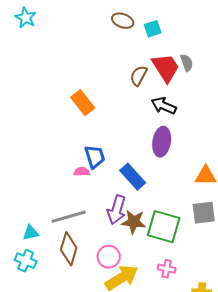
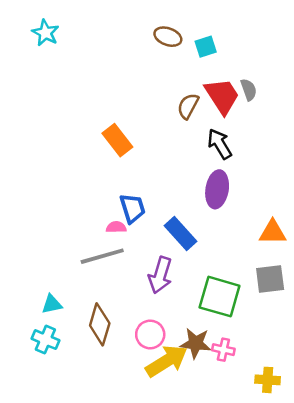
black arrow: (164, 106) -> (220, 144), turned 35
gray line: (69, 217) -> (102, 256), moved
brown star: (134, 222) -> (196, 343), moved

